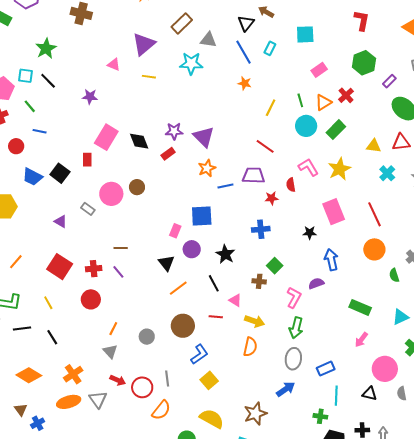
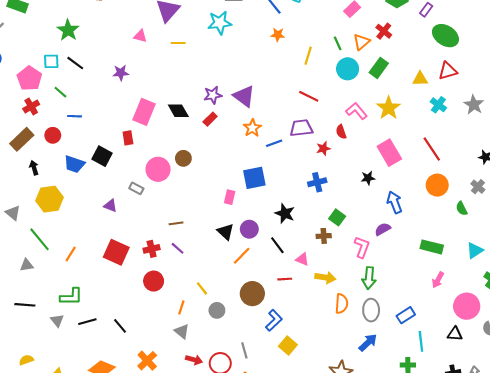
purple circle: (192, 249) -> (249, 229), moved
yellow line: (48, 303) -> (202, 288), moved
orange semicircle: (250, 347) -> (342, 304), moved

